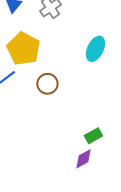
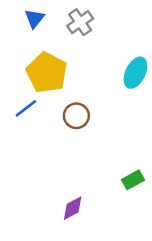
purple diamond: (83, 159) -> (73, 208), moved

